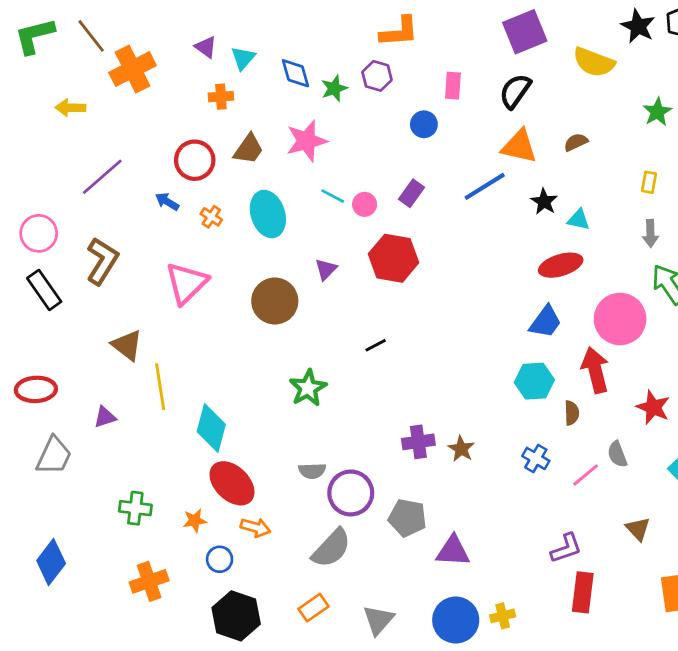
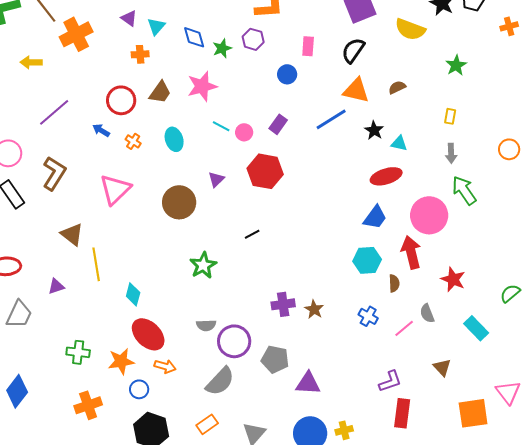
cyan ellipse: (268, 214) -> (174, 139), size x0.7
cyan diamond: (211, 428) -> (133, 294), size x0.7
orange star: (195, 521) -> (121, 361), size x1.5

